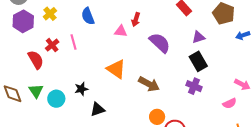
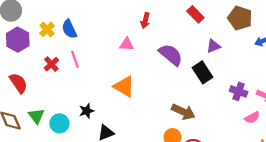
blue semicircle: (88, 16) -> (69, 29), moved
red arrow: (136, 20) -> (145, 20), moved
red semicircle: (36, 60) -> (19, 83), moved
black rectangle: (198, 61) -> (202, 72), moved
brown arrow: (149, 84) -> (183, 112), moved
purple cross: (194, 86) -> (239, 91), moved

